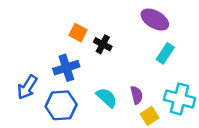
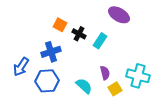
cyan rectangle: (165, 53) -> (100, 41), moved
cyan semicircle: (107, 98) -> (84, 86), moved

